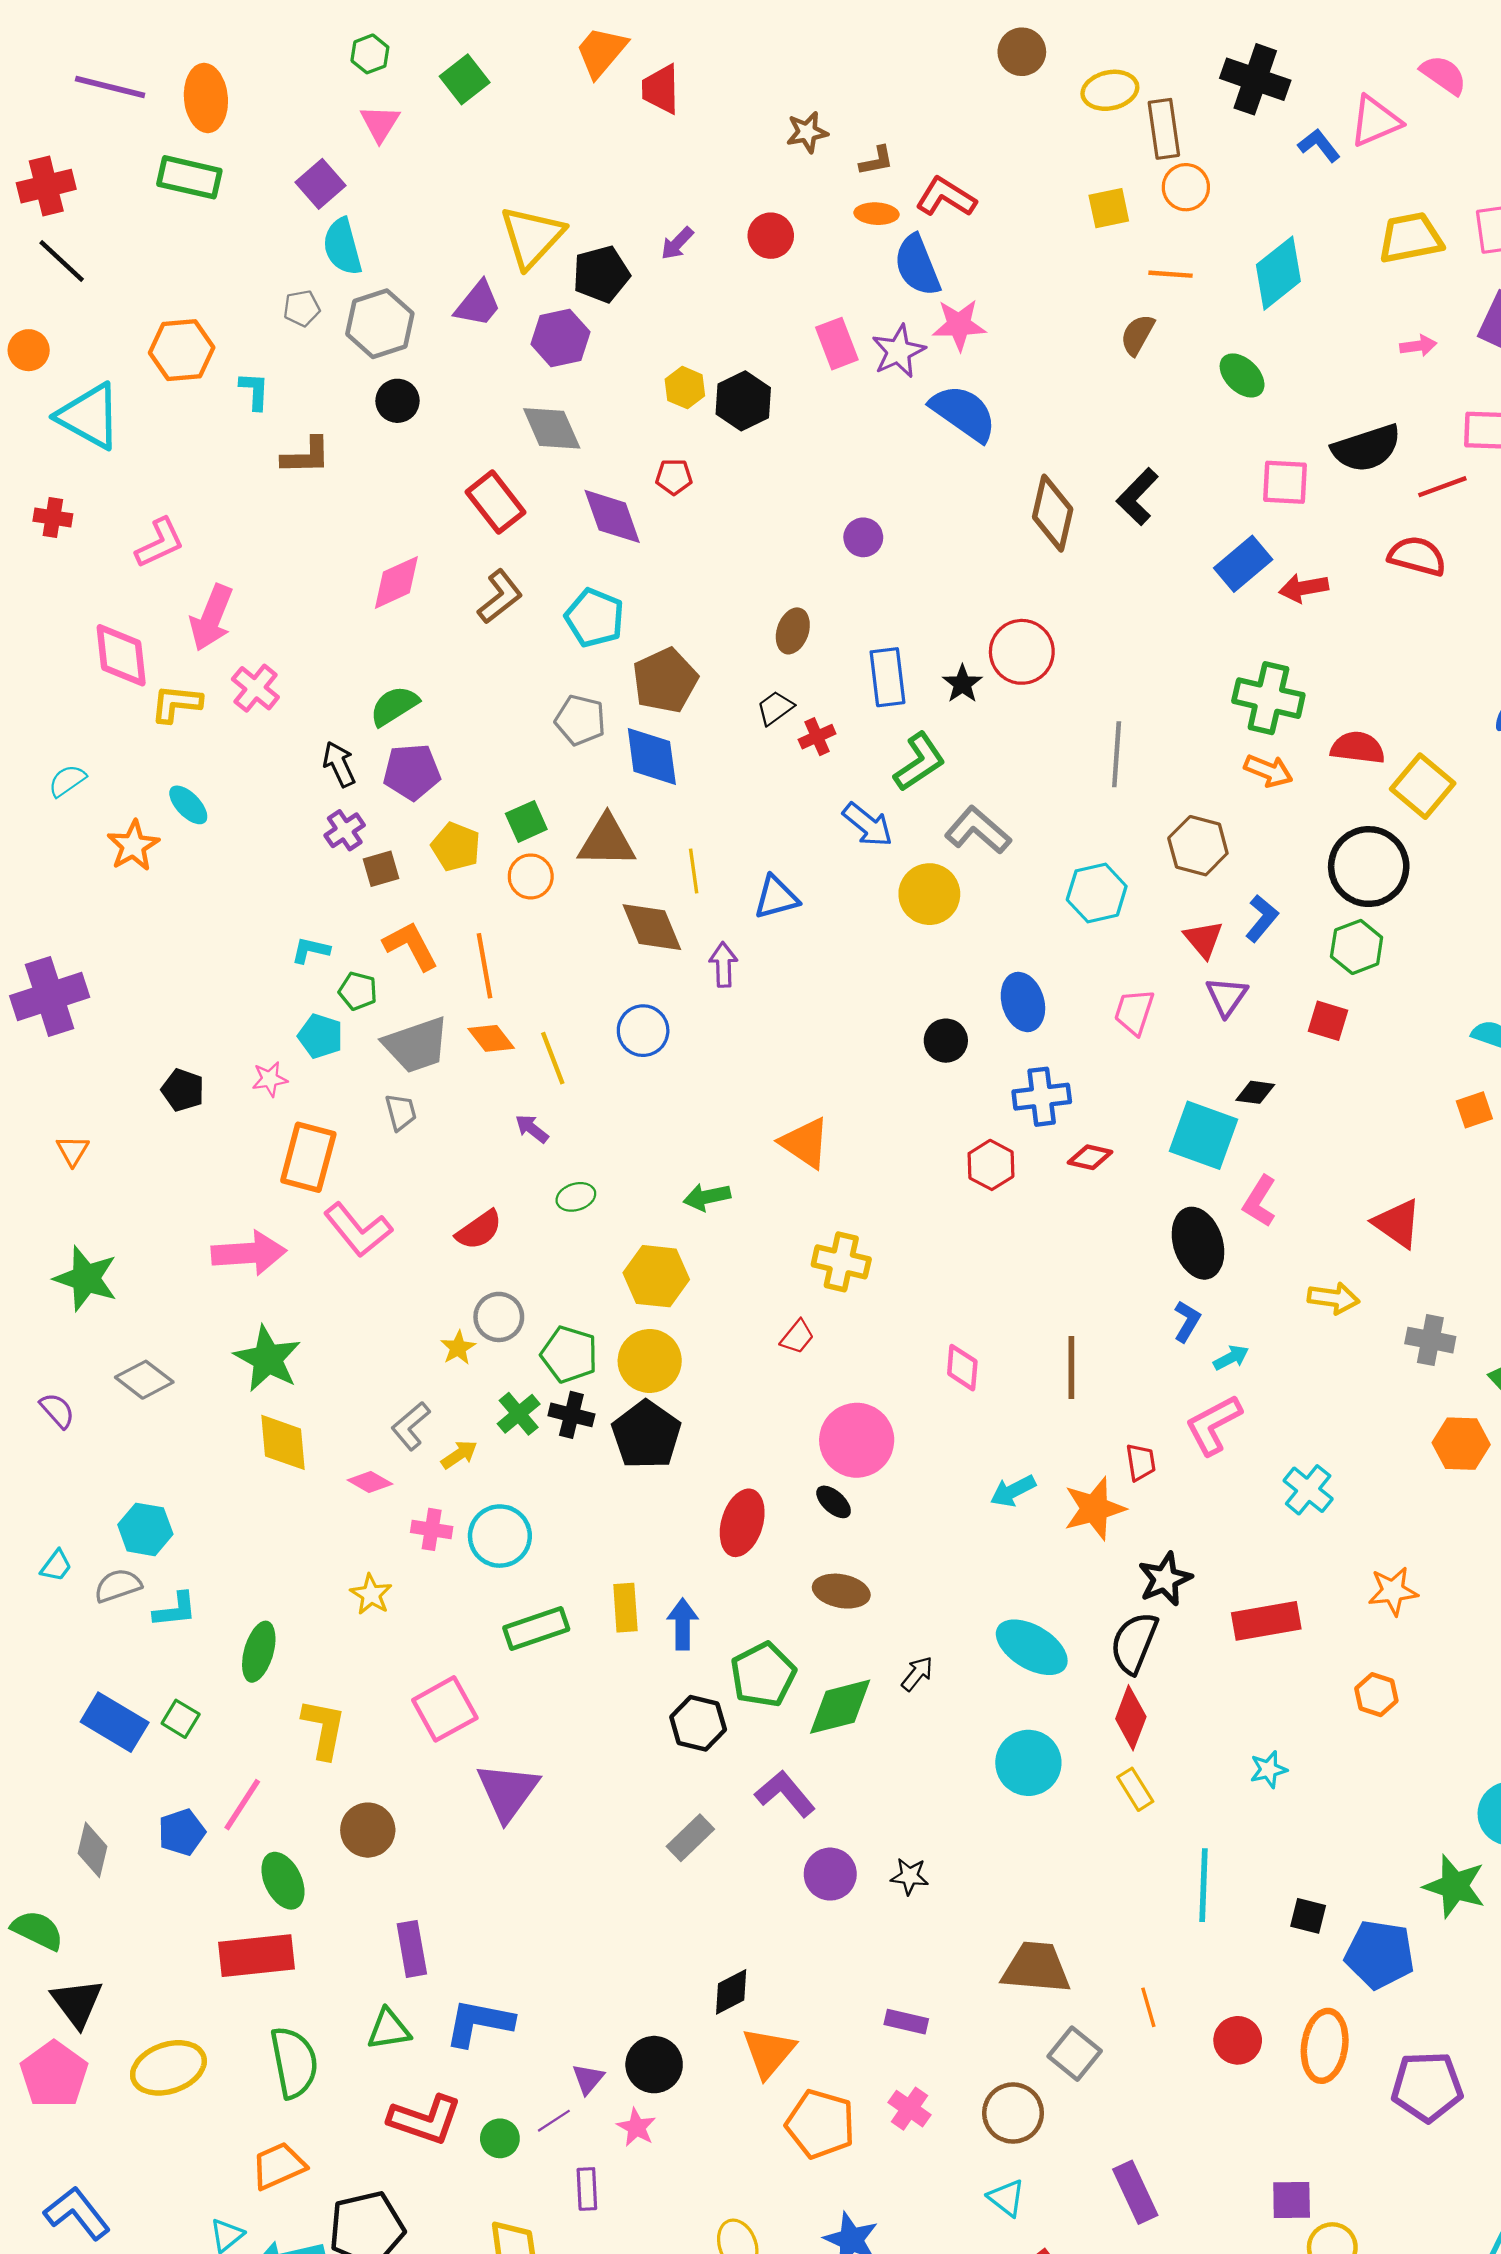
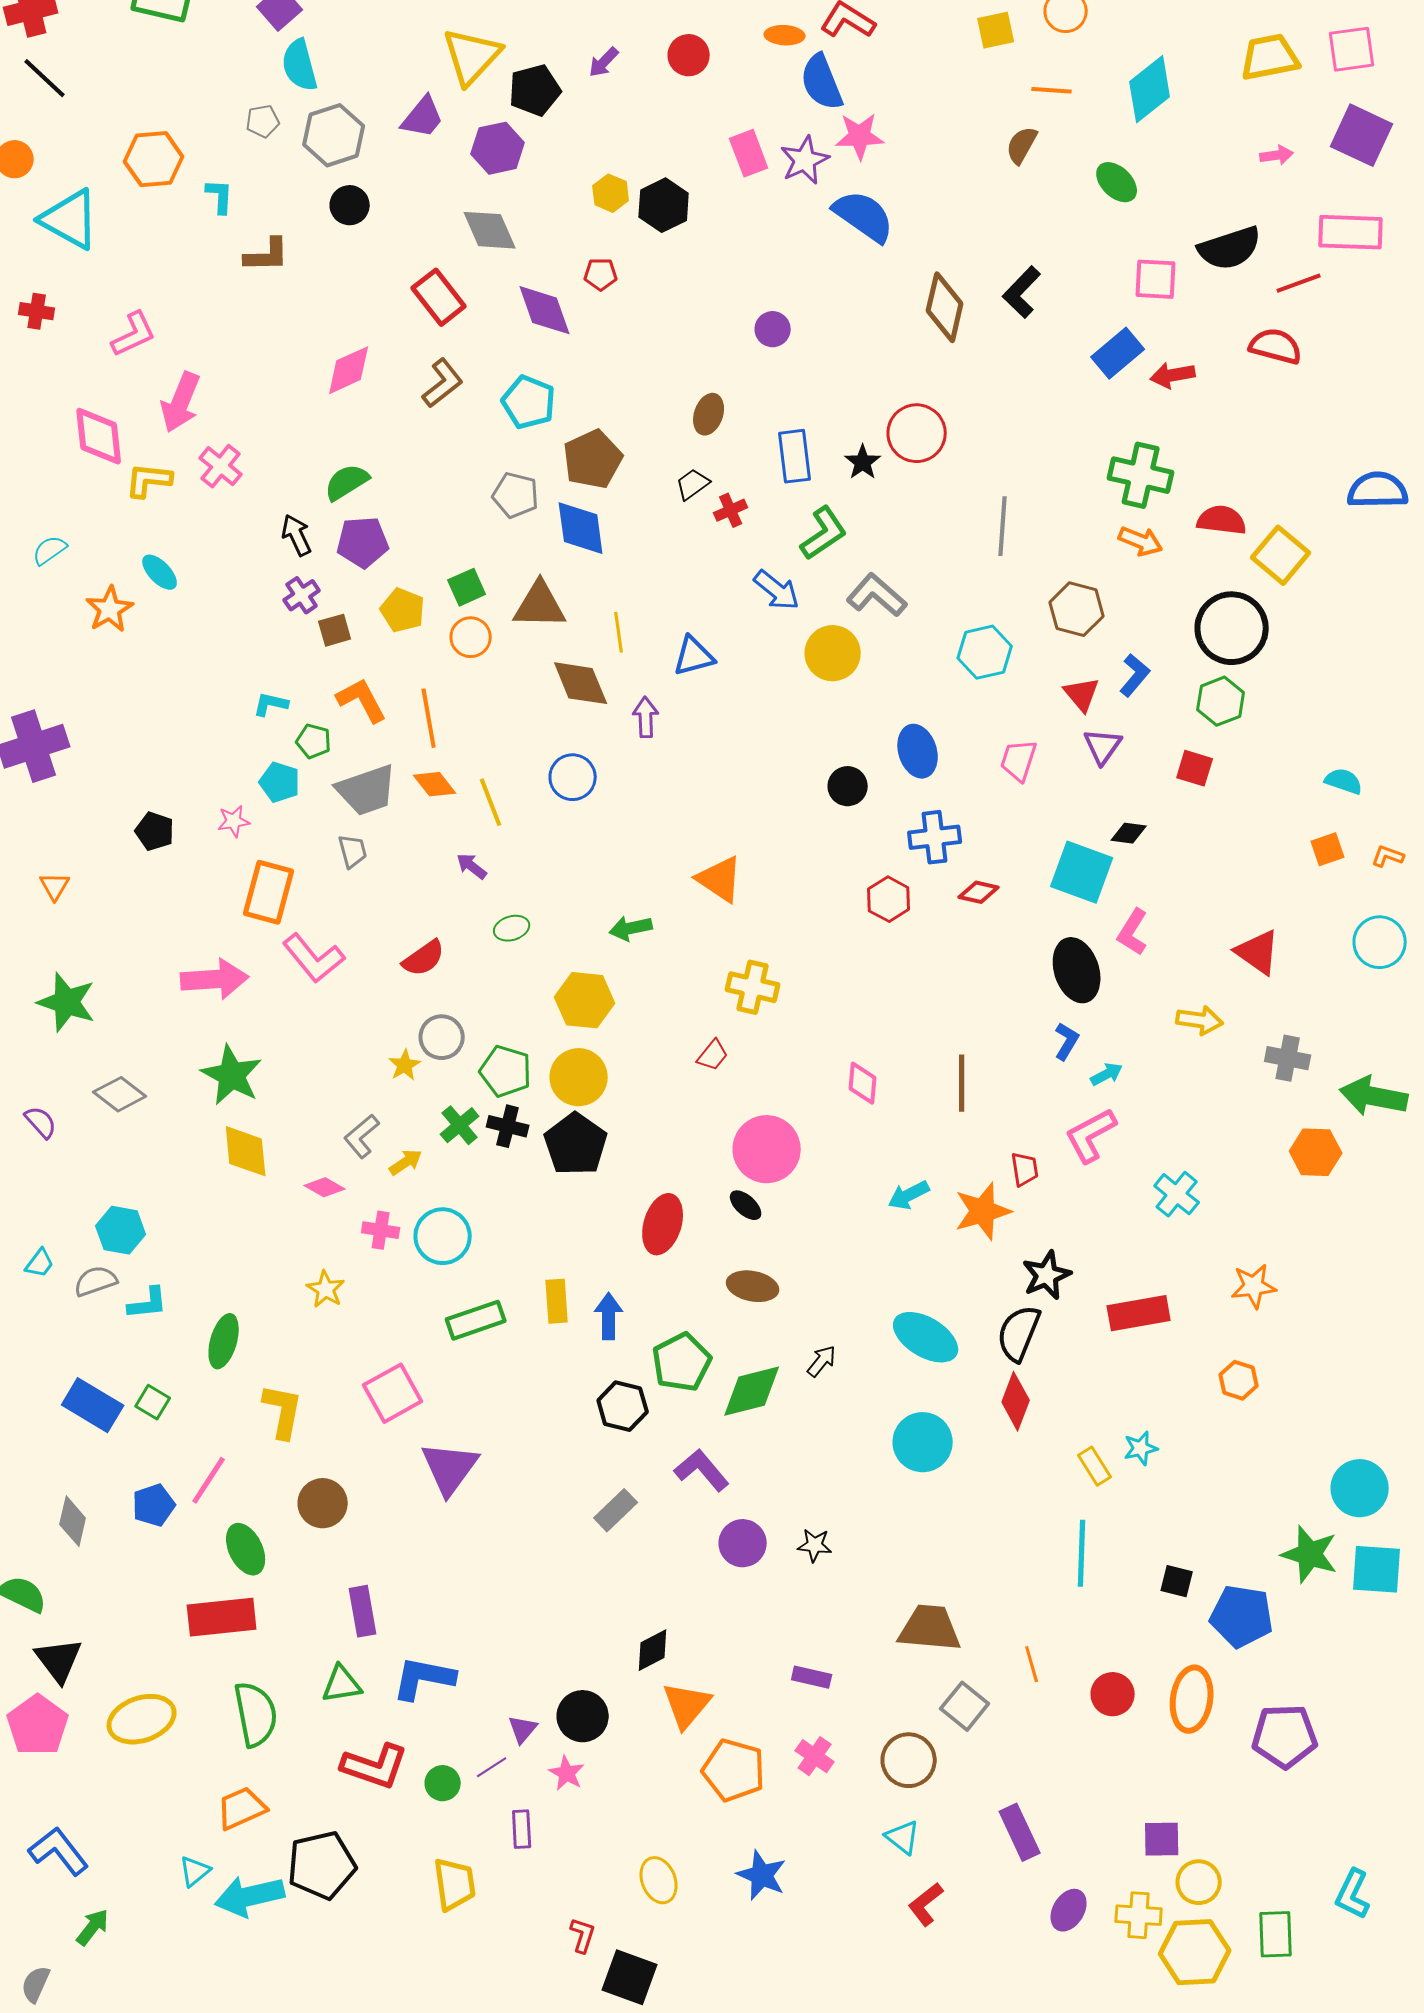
yellow rectangle: (1135, 1789) -> (1095, 1466), moved

